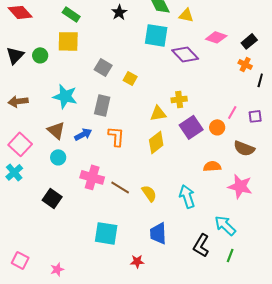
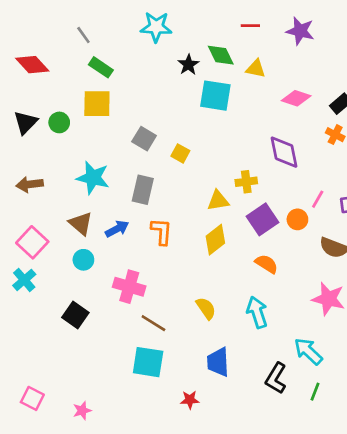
black star: (119, 12) -> (188, 65), moved
purple diamond: (185, 54) -> (284, 152), moved, turned 32
orange semicircle: (212, 166) -> (267, 264), moved, turned 36
brown line: (120, 187) -> (153, 323), moved

